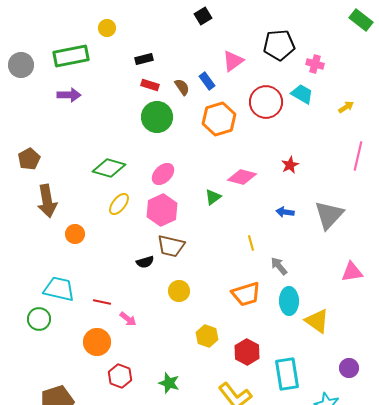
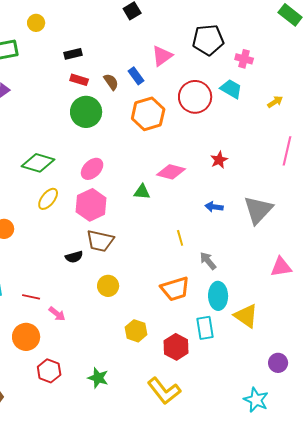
green triangle: (213, 197) -> (142, 192), turned 42
cyan rectangle: (287, 374) -> (205, 328), moved, size x0.7

